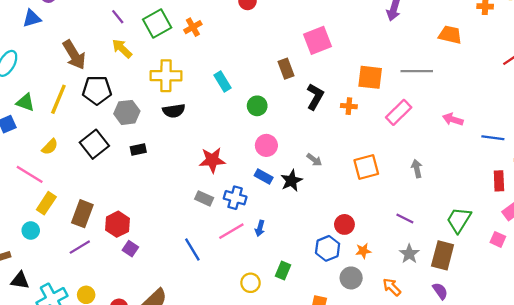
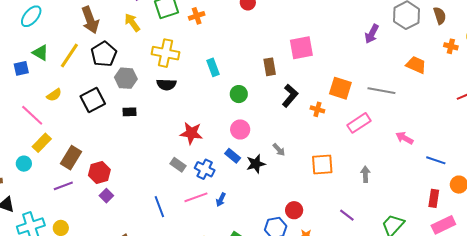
black pentagon: (97, 90) -> (104, 54), turned 30

